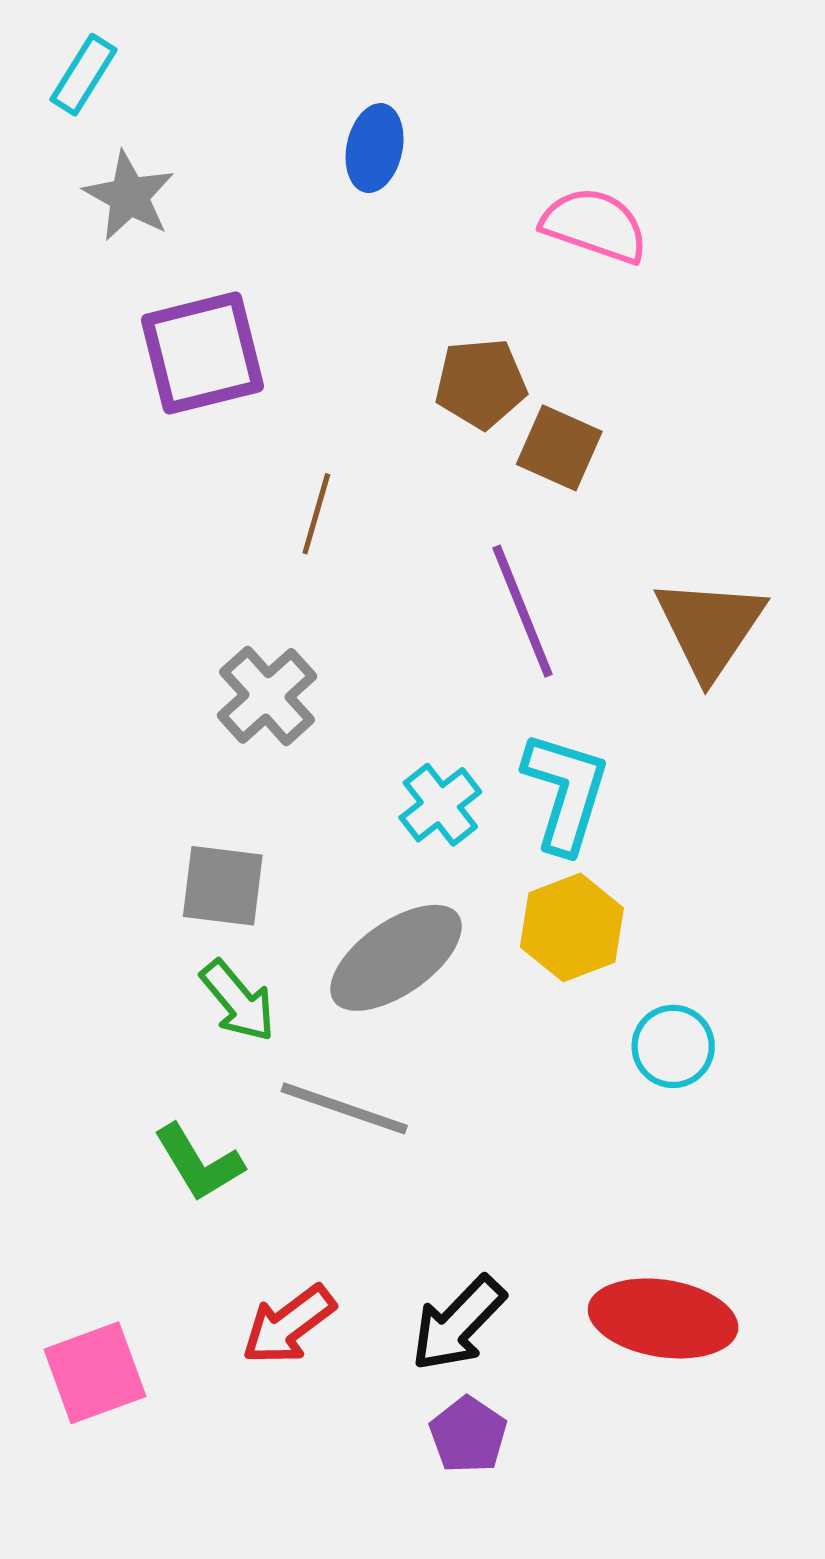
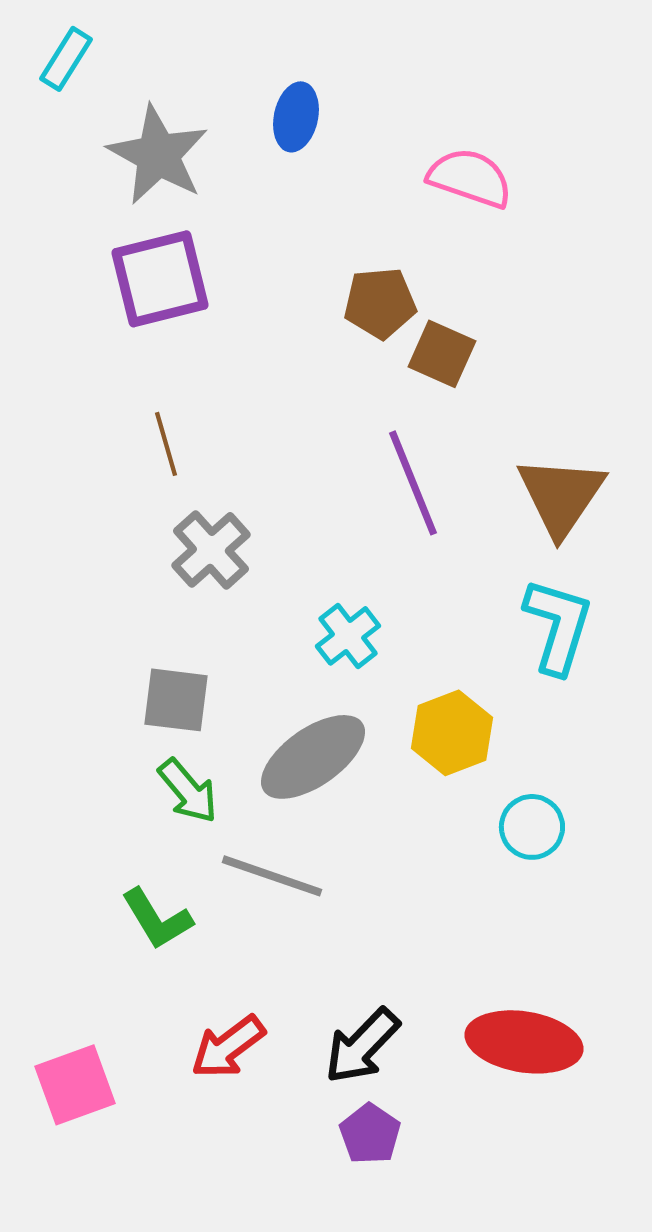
gray star: (129, 196) -> (158, 155), moved, size x1.4
brown line: (316, 514) -> (166, 444), moved, turned -32
cyan L-shape: (566, 792) -> (558, 626), moved

